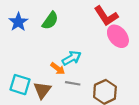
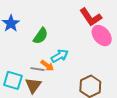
green semicircle: (50, 21) -> (41, 36), moved
gray line: (73, 83) -> (37, 69), moved

